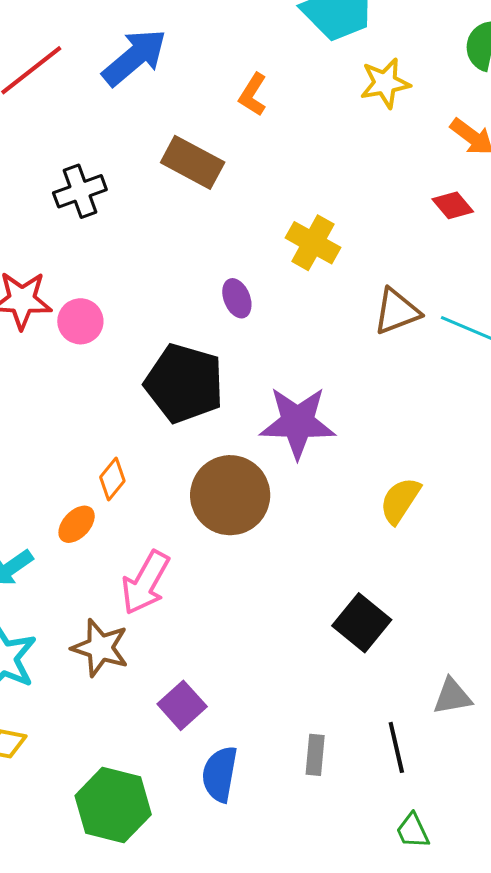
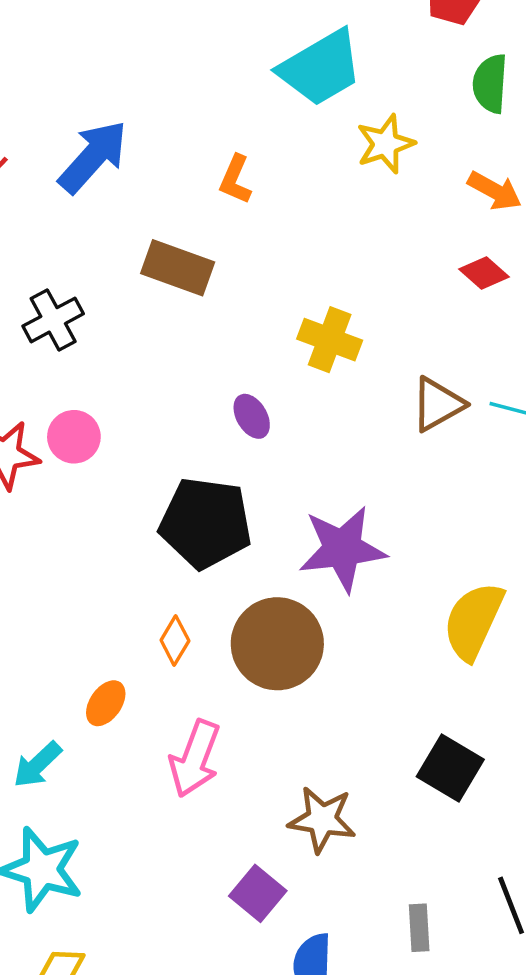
pink circle: (80, 321) -> (74, 437), moved
orange diamond: (112, 479) -> (175, 640), moved
yellow semicircle: (400, 500) -> (473, 621), size x1.4
brown star: (100, 648) -> (322, 820), moved

